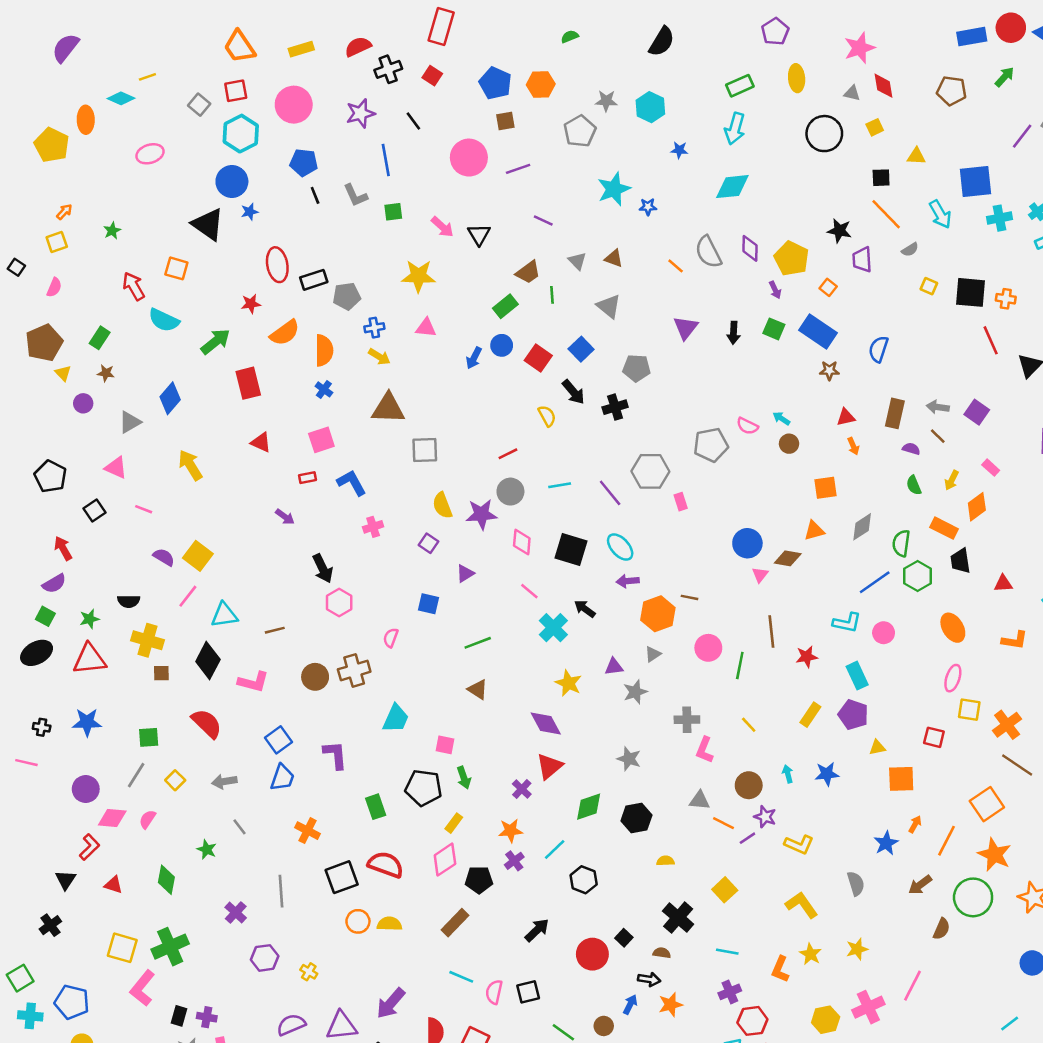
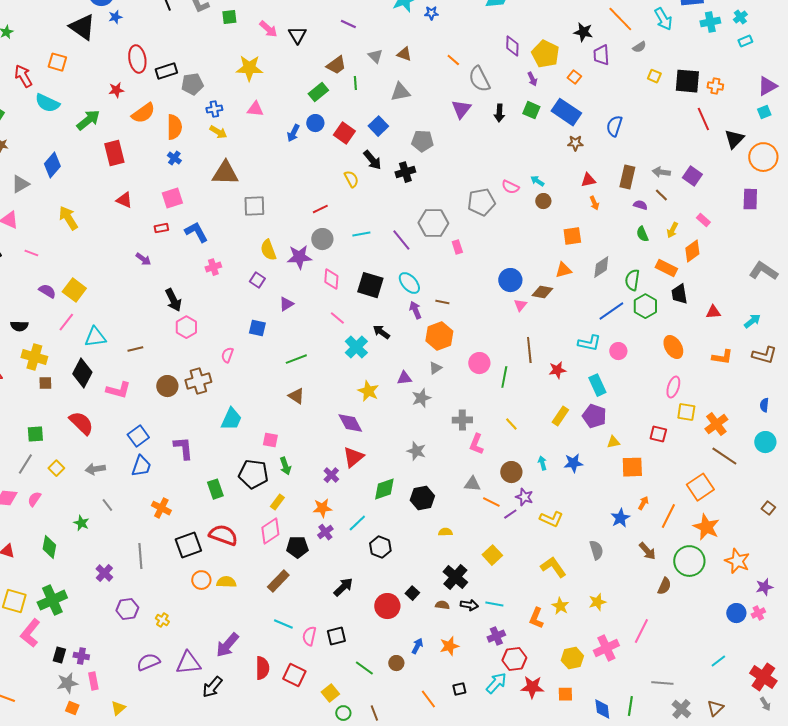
gray semicircle: (708, 252) -> (479, 79), moved
gray triangle: (609, 306) -> (400, 92), turned -50
purple arrow: (628, 581) -> (415, 310), turned 72
brown line: (689, 597) -> (442, 302), moved
brown arrow: (920, 885) -> (647, 551), turned -96
black arrow: (649, 979) -> (469, 605), moved

